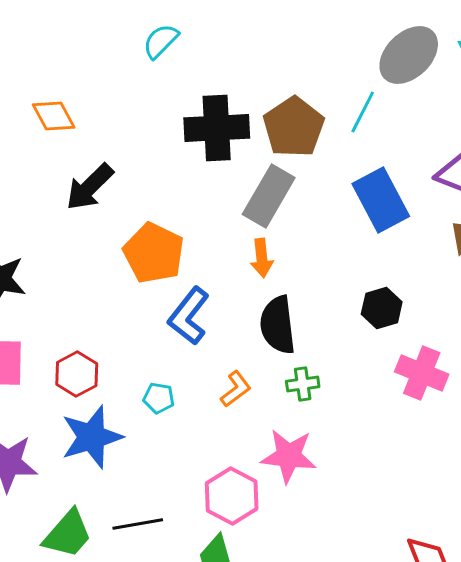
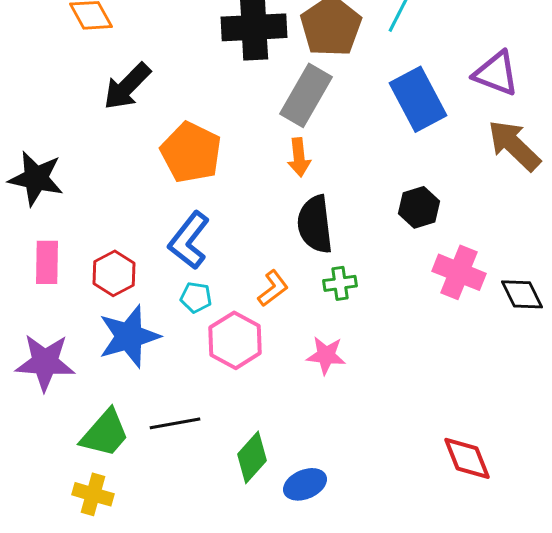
blue L-shape: (189, 316) -> (189, 240), moved
pink star: (289, 456) -> (326, 355), size x0.7
pink hexagon: (232, 496) -> (235, 340), moved

